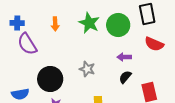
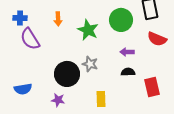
green star: (89, 23) -> (88, 30), moved
black semicircle: (125, 77) -> (128, 72), turned 48
black circle: (50, 79) -> (67, 74), moved

